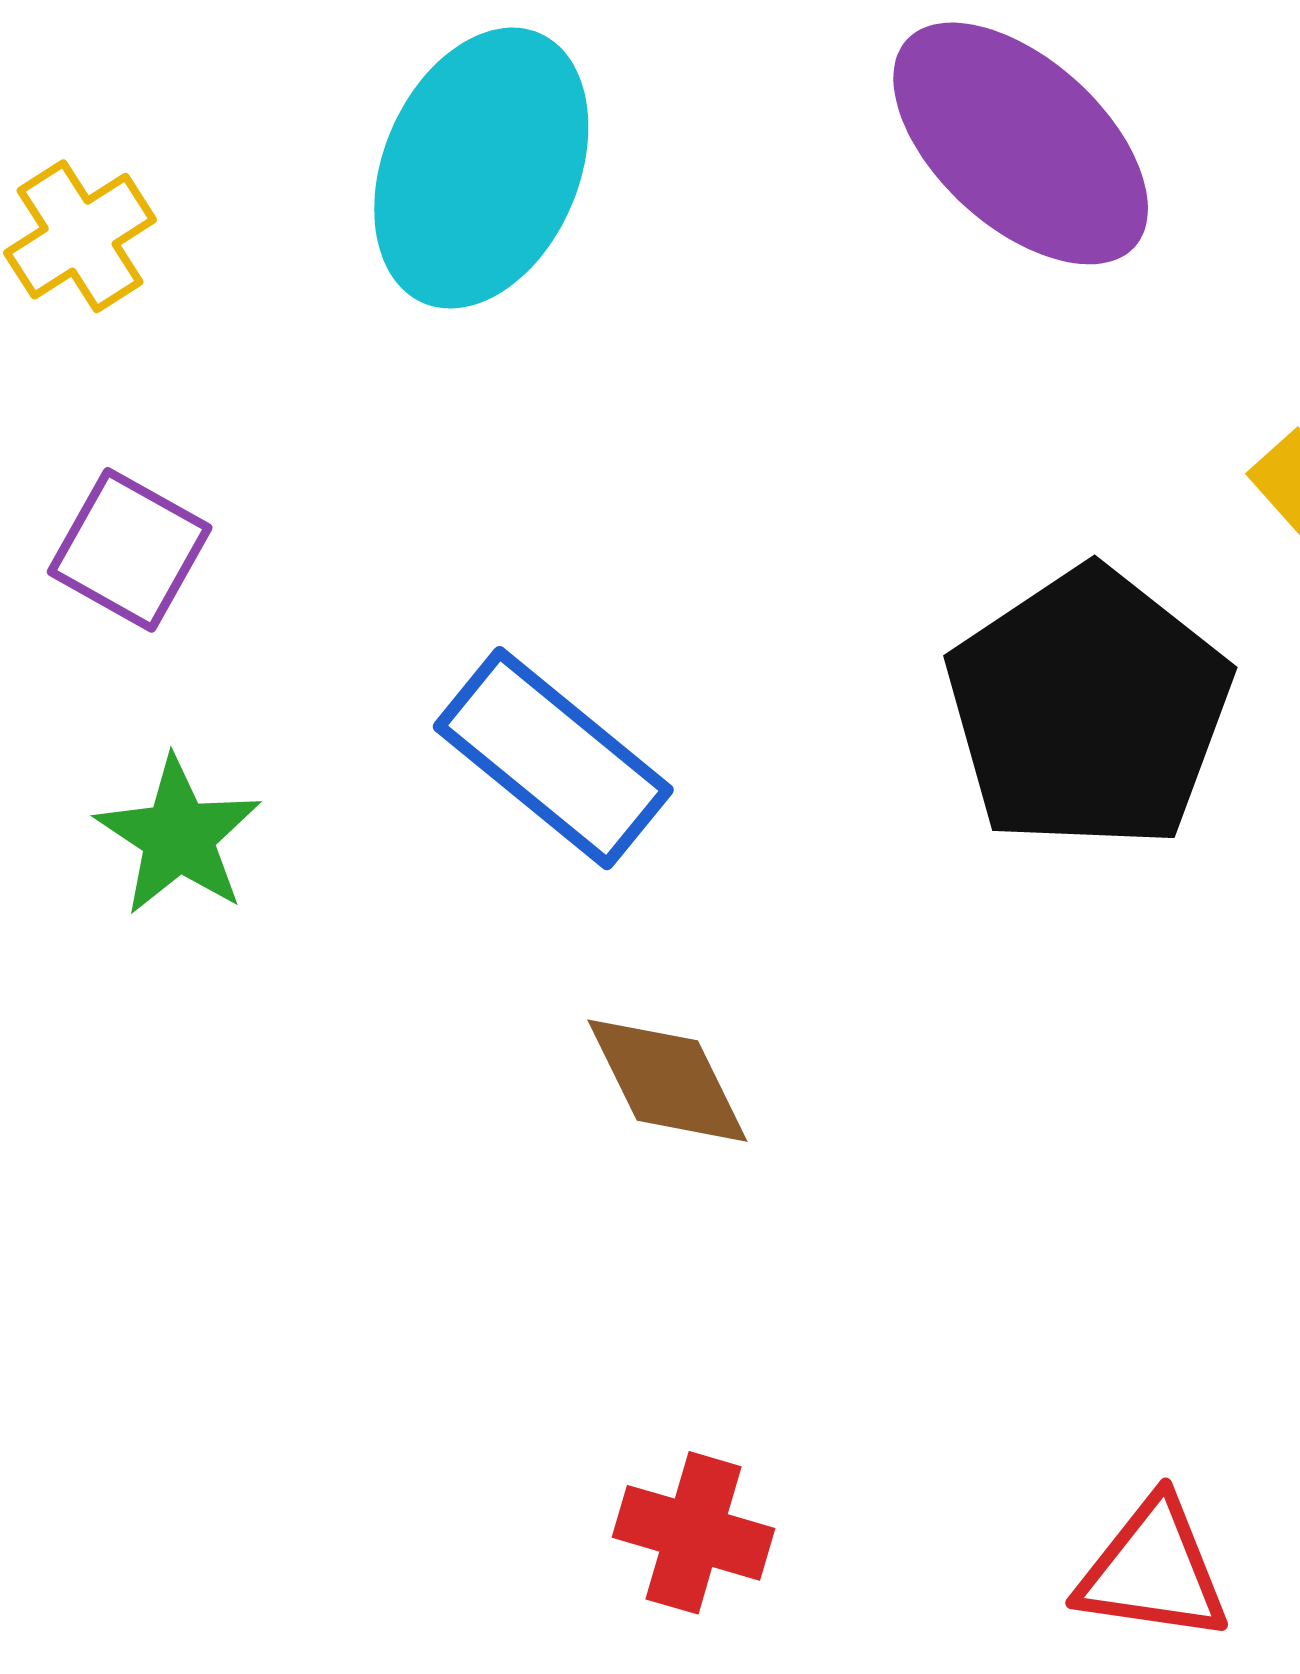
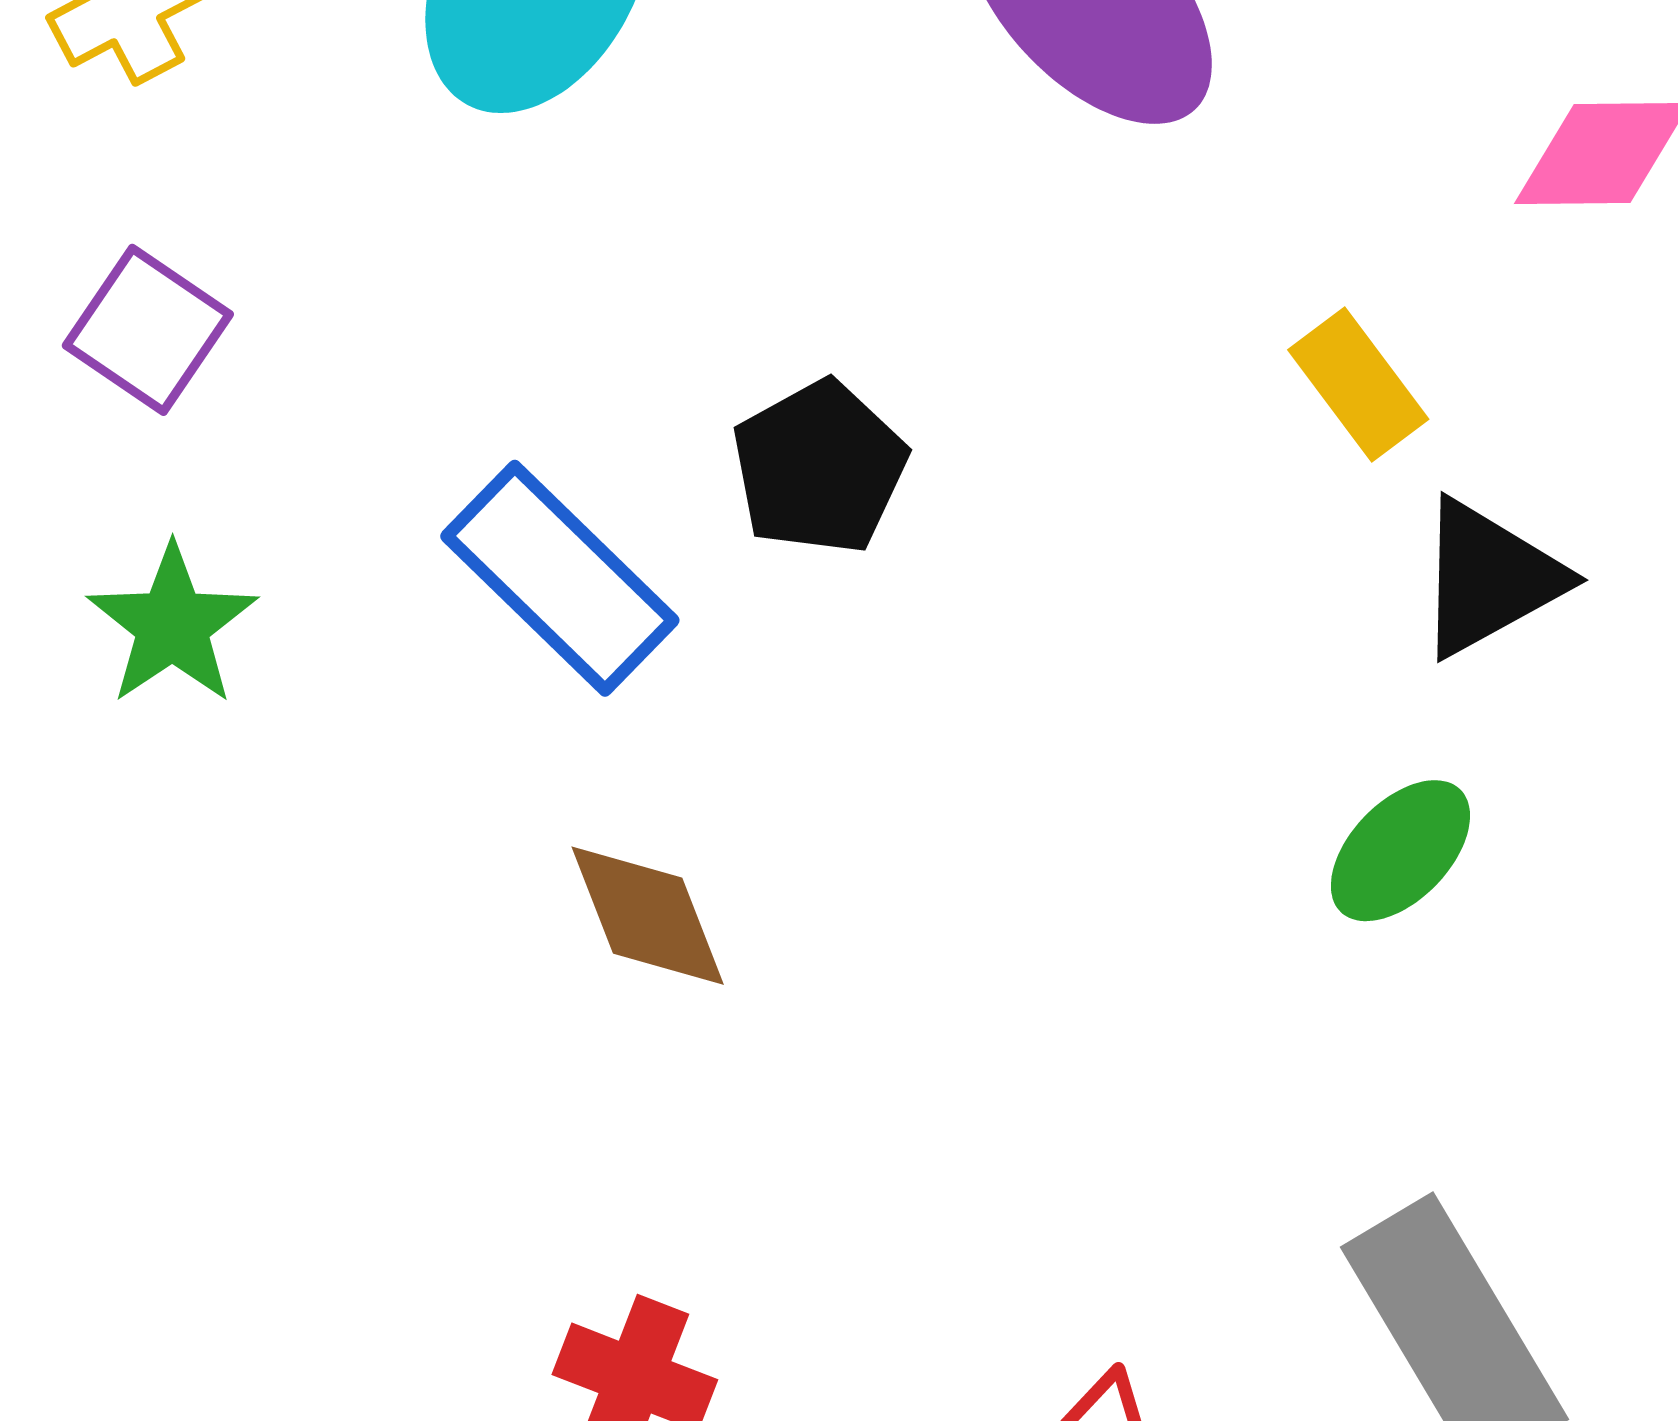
black pentagon: (1088, 709) -> (819, 467), moved, size x0.6

